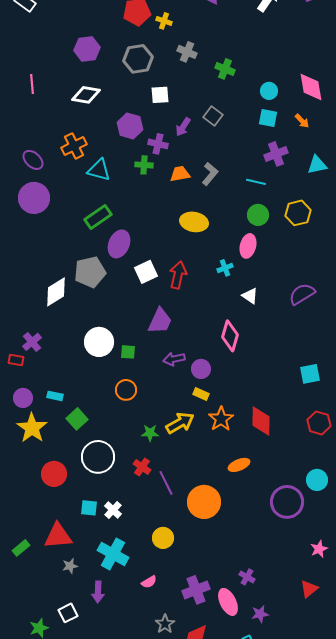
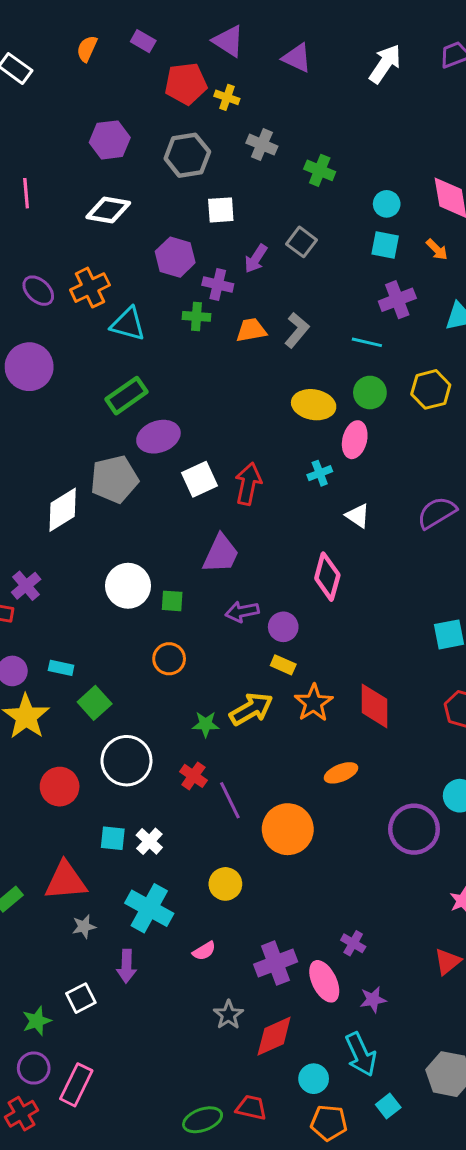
purple ellipse: (33, 160) -> (38, 291), moved
yellow ellipse: (194, 222) -> (314, 405), moved
purple ellipse: (119, 244) -> (158, 437), turned 48

